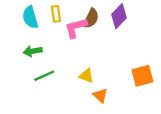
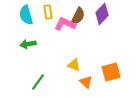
pink L-shape: (76, 28) -> (65, 24), turned 40
green line: (44, 76) -> (38, 82), moved, turned -30
orange square: (142, 76) -> (111, 72), moved

